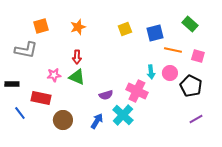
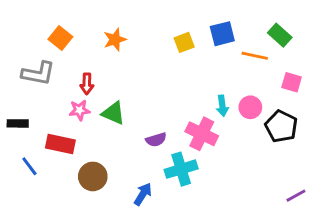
orange square: (41, 26) -> (60, 38), turned -35
blue square: (155, 33) -> (222, 34), moved
orange line: (173, 50) -> (255, 56), moved
red arrow: (77, 57) -> (87, 84), moved
cyan cross: (123, 115) -> (181, 169), turned 30
purple line: (196, 119) -> (296, 196), moved
blue arrow: (97, 121) -> (143, 194), moved

